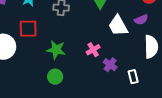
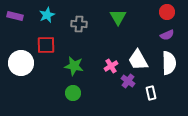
purple semicircle: (141, 20) -> (167, 35), moved
white trapezoid: (118, 26) -> (138, 60), moved

